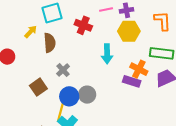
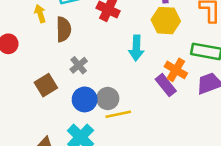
yellow arrow: (31, 32) -> (40, 14), turned -64
purple rectangle: (132, 81) -> (166, 85), turned 30
yellow line: (61, 112) -> (118, 114), moved, turned 60

